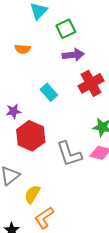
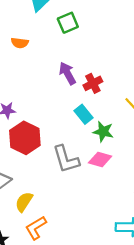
purple arrow: (73, 55) -> (67, 73), moved, turned -115
red cross: (91, 83) -> (93, 83), size x0.7
cyan rectangle: (49, 92) -> (83, 114), moved

